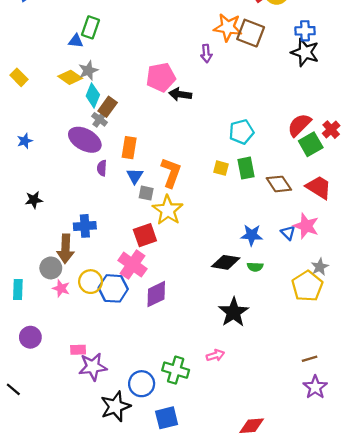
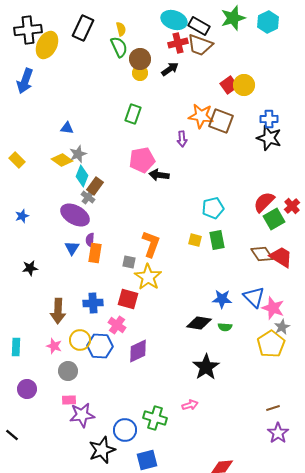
green rectangle: (91, 27) -> (133, 114), moved
orange rectangle: (129, 148) -> (95, 253), moved
blue triangle: (135, 176) -> (72, 248), moved
brown diamond: (279, 184) -> (262, 254), moved
blue cross: (85, 226) -> (93, 303), moved
pink star: (306, 226) -> (273, 308), moved
blue triangle: (288, 233) -> (254, 297), size x1.6
red square: (145, 235) -> (128, 299), turned 35
pink cross: (132, 265) -> (117, 325), size x0.7
gray circle: (51, 268) -> (68, 371), moved

